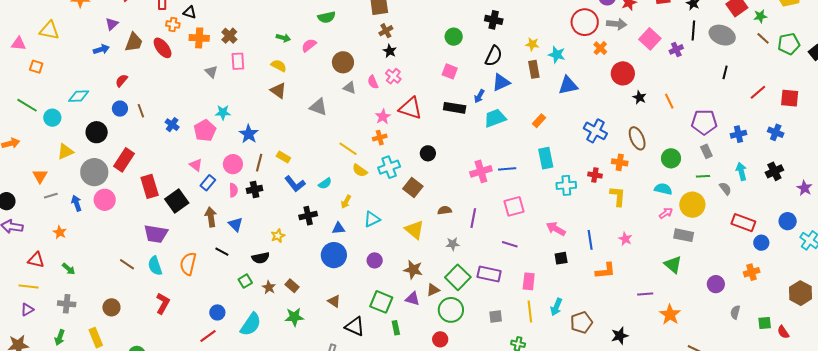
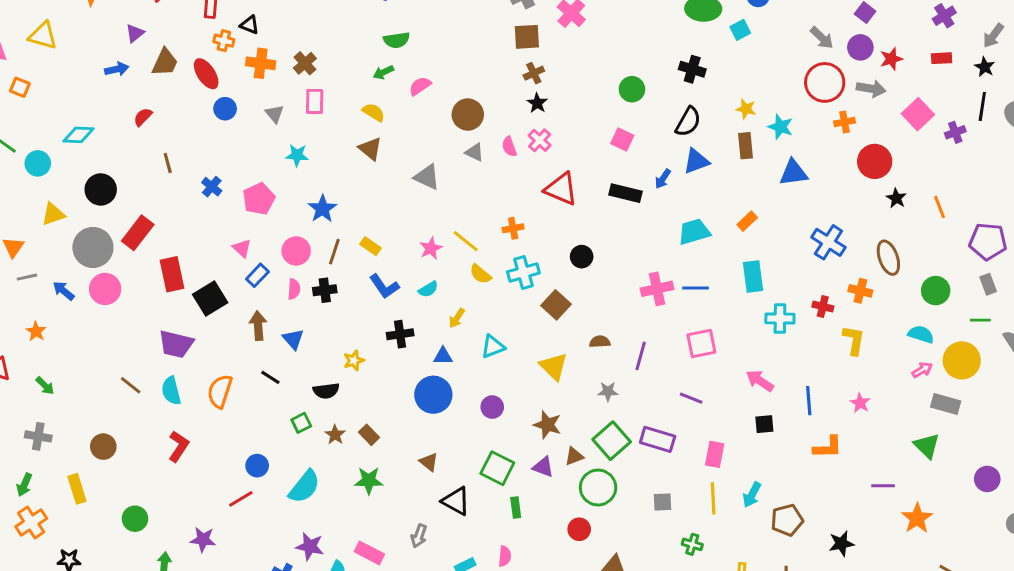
green semicircle: (327, 17) -> (397, 40), moved
green arrow: (283, 38) -> (383, 72), turned 136
orange cross: (600, 48) -> (845, 122), turned 32
blue circle: (120, 109) -> (225, 109), moved
cyan star: (223, 112) -> (297, 155), moved
pink star: (383, 117) -> (431, 248), moved
cyan trapezoid: (495, 118) -> (694, 232), moved
blue arrow: (76, 203) -> (64, 291), turned -35

